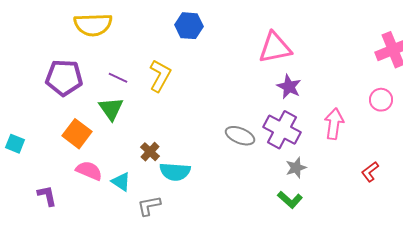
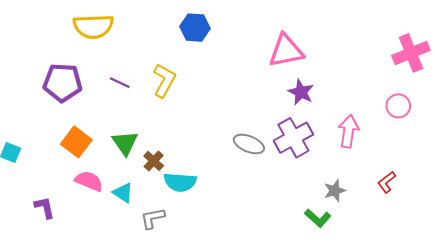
green triangle: (111, 109) -> (125, 143), moved
purple cross: (282, 130) -> (293, 138), turned 33
gray star: (296, 168) -> (335, 191), moved
green L-shape: (290, 200) -> (318, 218), moved

